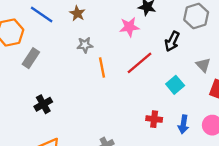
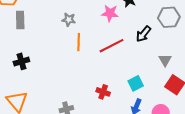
gray rectangle: (31, 58) -> (20, 20), turned -48
cyan square: (175, 85) -> (136, 83), moved
red cross: (154, 119) -> (103, 92), moved

